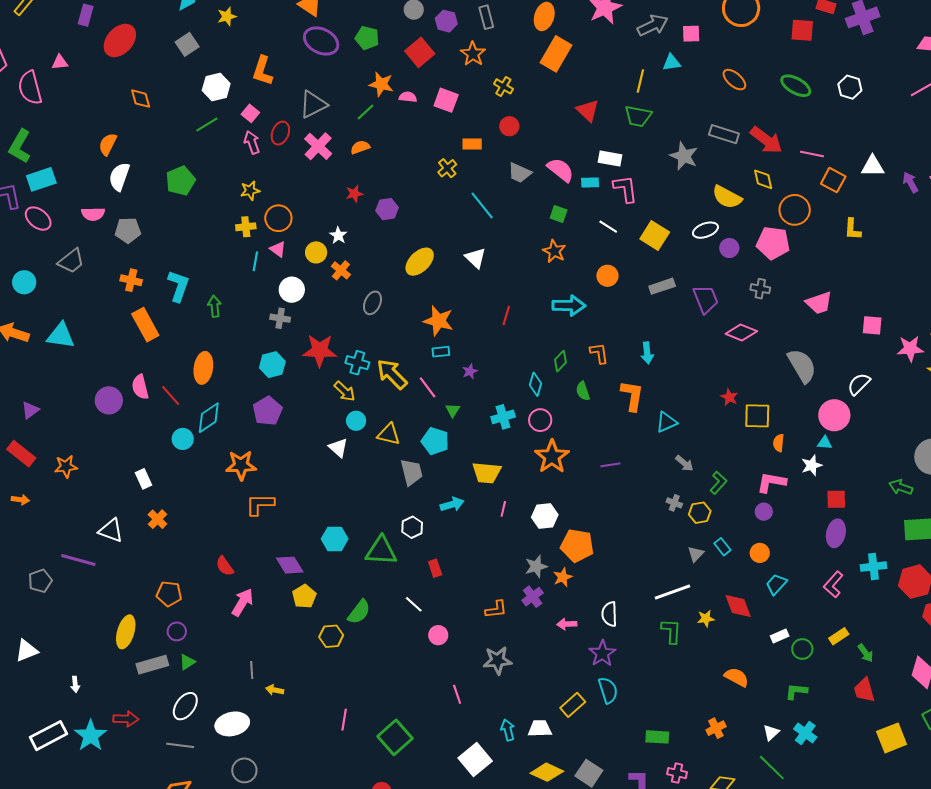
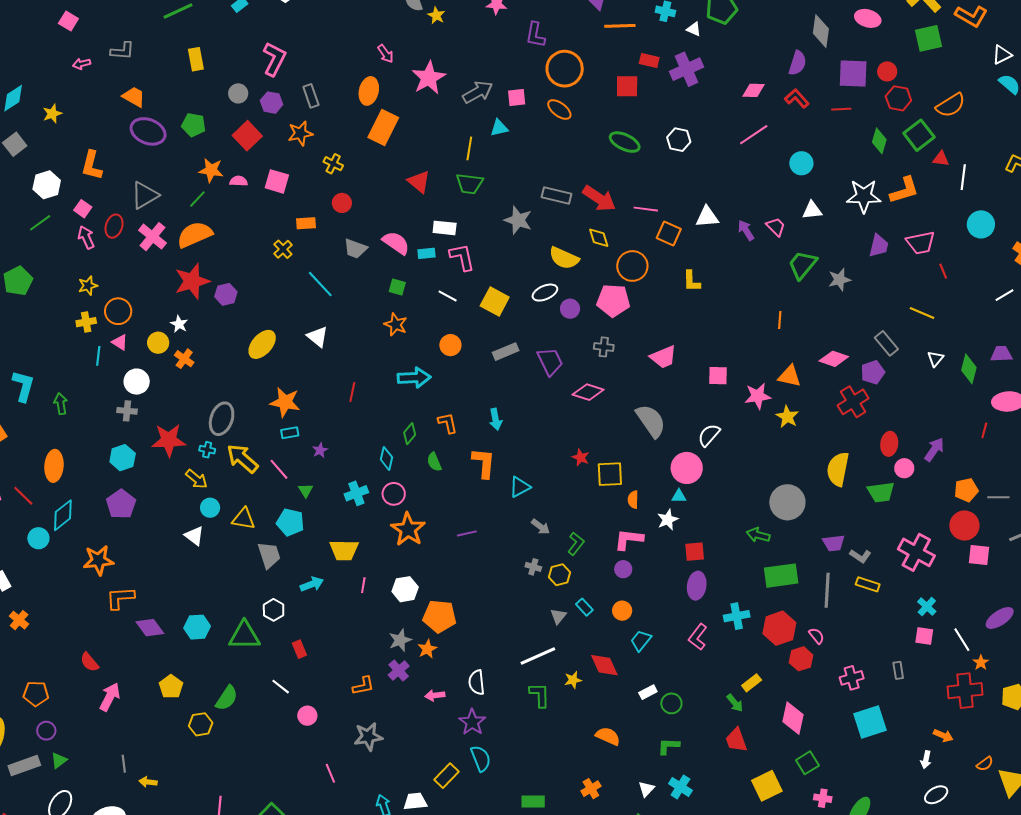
orange star: (473, 54) -> (300, 133), turned 30
orange ellipse: (734, 80) -> (559, 110), moved
orange semicircle: (360, 147) -> (195, 235), size x1.8
red star: (354, 194) -> (192, 281), size x2.0
gray ellipse: (373, 303) -> (222, 419), moved, size x1.4
cyan cross: (357, 363) -> (207, 450), size x0.7
purple diamond: (290, 565) -> (150, 628), moved
yellow rectangle: (839, 636) -> (752, 683), moved

